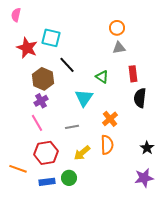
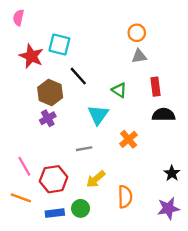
black semicircle: (140, 98) -> (164, 115), turned 84
pink line: (37, 123) -> (24, 166), moved
orange semicircle: (107, 145) -> (125, 197), moved

